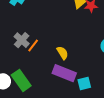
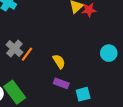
purple rectangle: (64, 73) -> (61, 83), size x0.6

